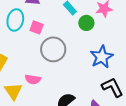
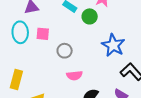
gray circle: (53, 49) -> (65, 51), size x0.6
pink semicircle: (33, 79) -> (74, 76), moved

